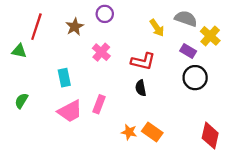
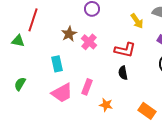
brown star: (75, 27) -> (69, 34), moved
orange star: (129, 132) -> (106, 105), moved
orange rectangle: (152, 132) -> (147, 111), moved

